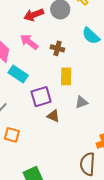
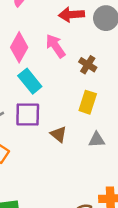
purple square: (41, 97) -> (28, 114), moved
brown triangle: (53, 116) -> (59, 134), moved

